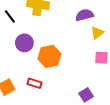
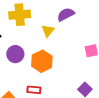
yellow triangle: (97, 33) -> (48, 31), moved

